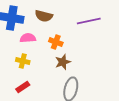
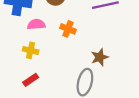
brown star: (63, 62) -> (100, 57), moved

